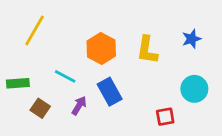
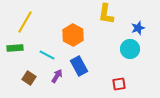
yellow L-shape: (147, 50) -> (106, 14), moved
green rectangle: (18, 83) -> (15, 48), moved
cyan circle: (194, 89) -> (130, 49), moved

